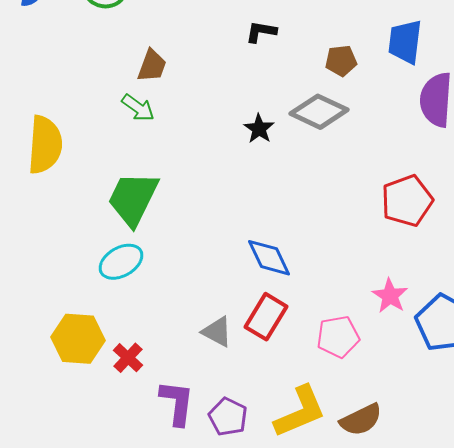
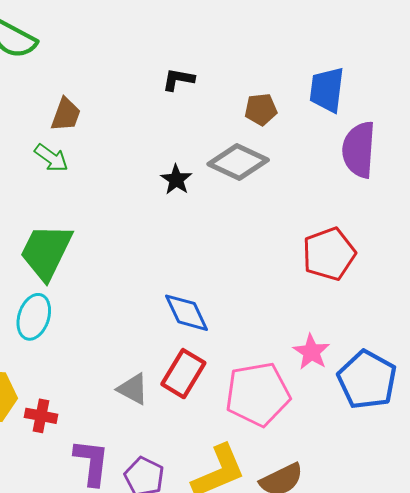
cyan ellipse: (121, 262) -> (34, 317), turned -42
pink pentagon: (338, 337) -> (258, 394), size x1.5
red cross: (128, 358) -> (41, 416), turned -32

